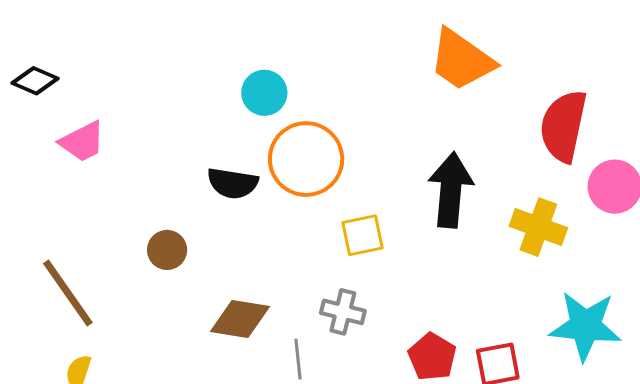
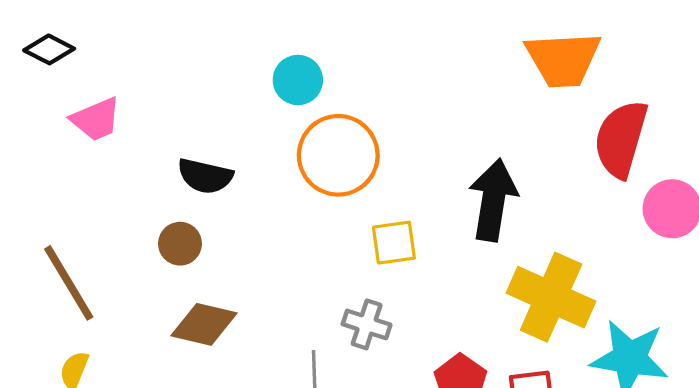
orange trapezoid: (462, 60) -> (563, 59), moved, turned -42
black semicircle: (233, 183) -> (205, 176), moved
yellow cross: (538, 227) -> (551, 297), moved, size x1.4
brown diamond: (240, 319) -> (204, 324), moved

